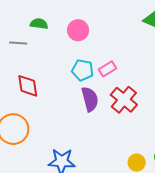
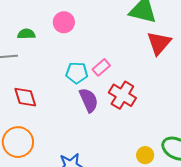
pink circle: (78, 30) -> (64, 22), moved

